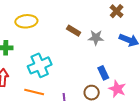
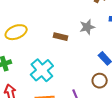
brown rectangle: (74, 31) -> (60, 37), moved

